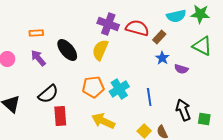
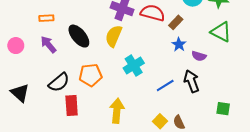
orange pentagon: (93, 87) -> (91, 75), moved
cyan cross: (119, 89) -> (134, 66), moved
blue line: (149, 97) -> (165, 86), turned 66
black arrow: (183, 110) -> (192, 81), moved
yellow arrow: (103, 121) -> (117, 111), turned 70

